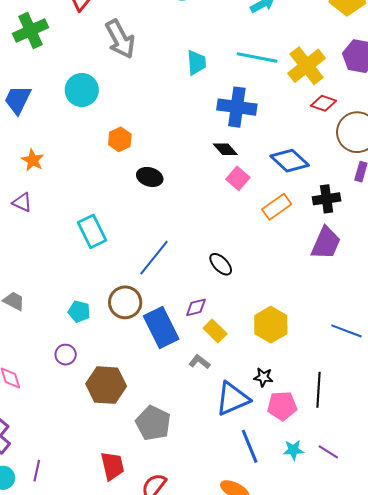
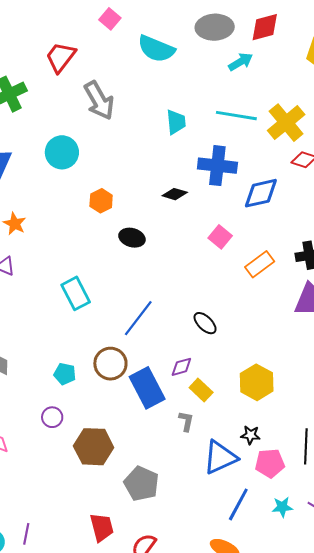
black diamond: (225, 149) -> (175, 194), moved, turned -30
blue diamond: (290, 161) -> (261, 193), moved, turned -54
gray L-shape: (199, 362) -> (186, 421), turned 65
blue line: (250, 446) -> (238, 504), turned 52

